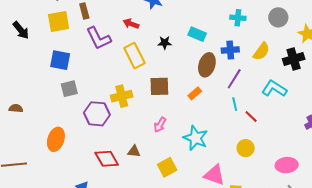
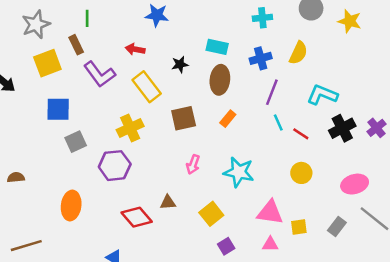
black cross: (294, 59) -> (342, 128), moved
brown ellipse: (207, 65) -> (220, 80), moved
yellow cross: (122, 96) -> (130, 128), moved

